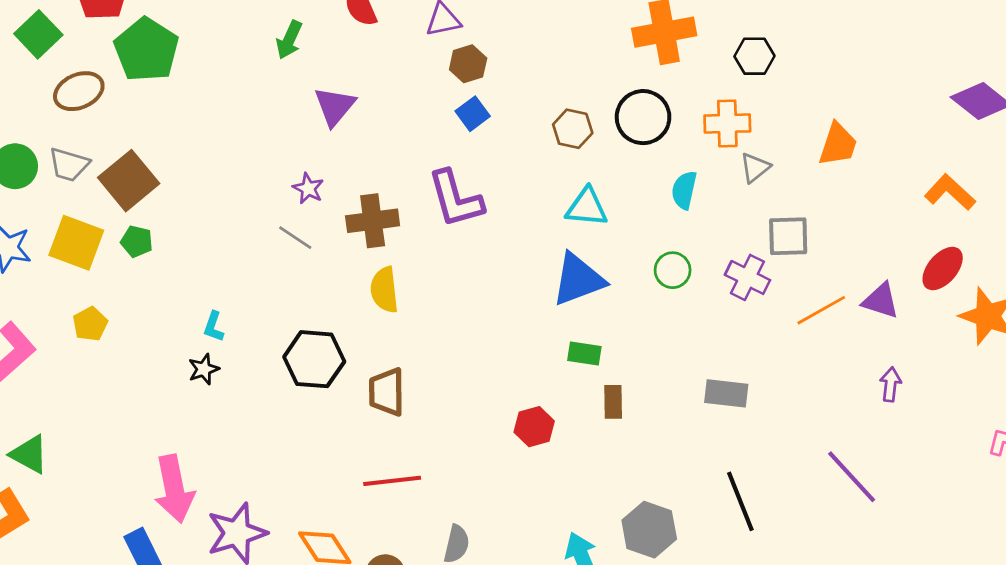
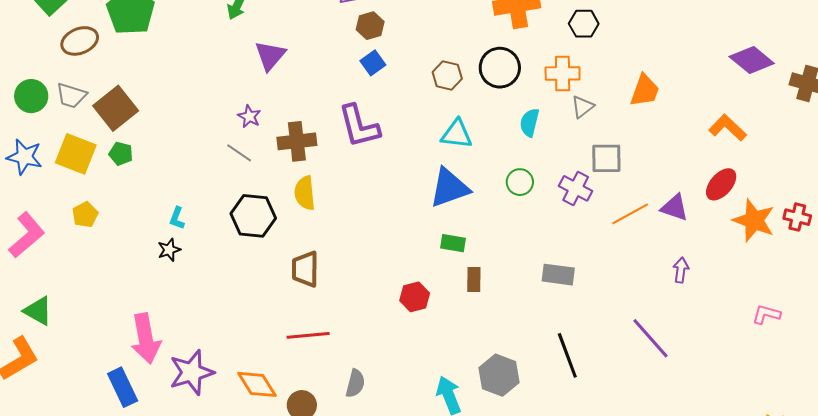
black hexagon: (314, 359) -> (253, 216), moved

